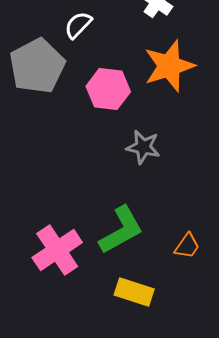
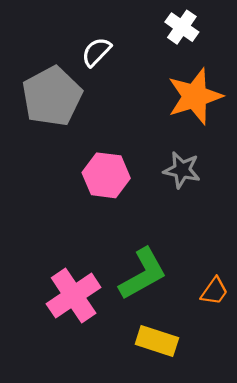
pink hexagon: (108, 89) -> (106, 175), moved
gray star: (143, 147) -> (182, 170), moved

